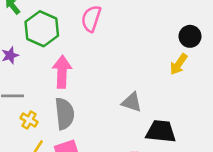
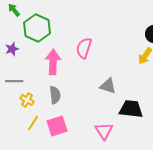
pink semicircle: (91, 19) -> (84, 48), moved
gray semicircle: (65, 114) -> (55, 95), size x0.7

